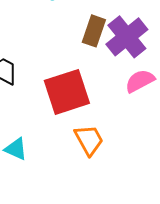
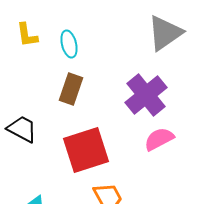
brown rectangle: (94, 31) -> (71, 89), moved

